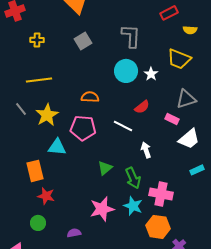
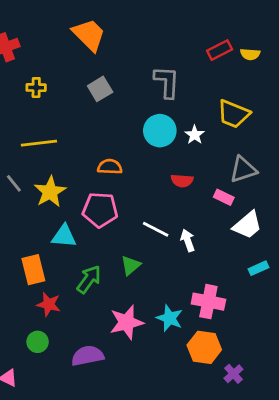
yellow semicircle: (190, 30) -> (250, 54), moved
red semicircle: (142, 107) -> (182, 181), turned 42
white line: (123, 126) -> (156, 229), moved
green arrow: (133, 178) -> (89, 279), moved, turned -120
purple semicircle: (74, 233) -> (88, 356), size x1.6

